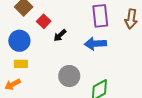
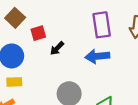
red square: (44, 21) -> (38, 33), turned 32

